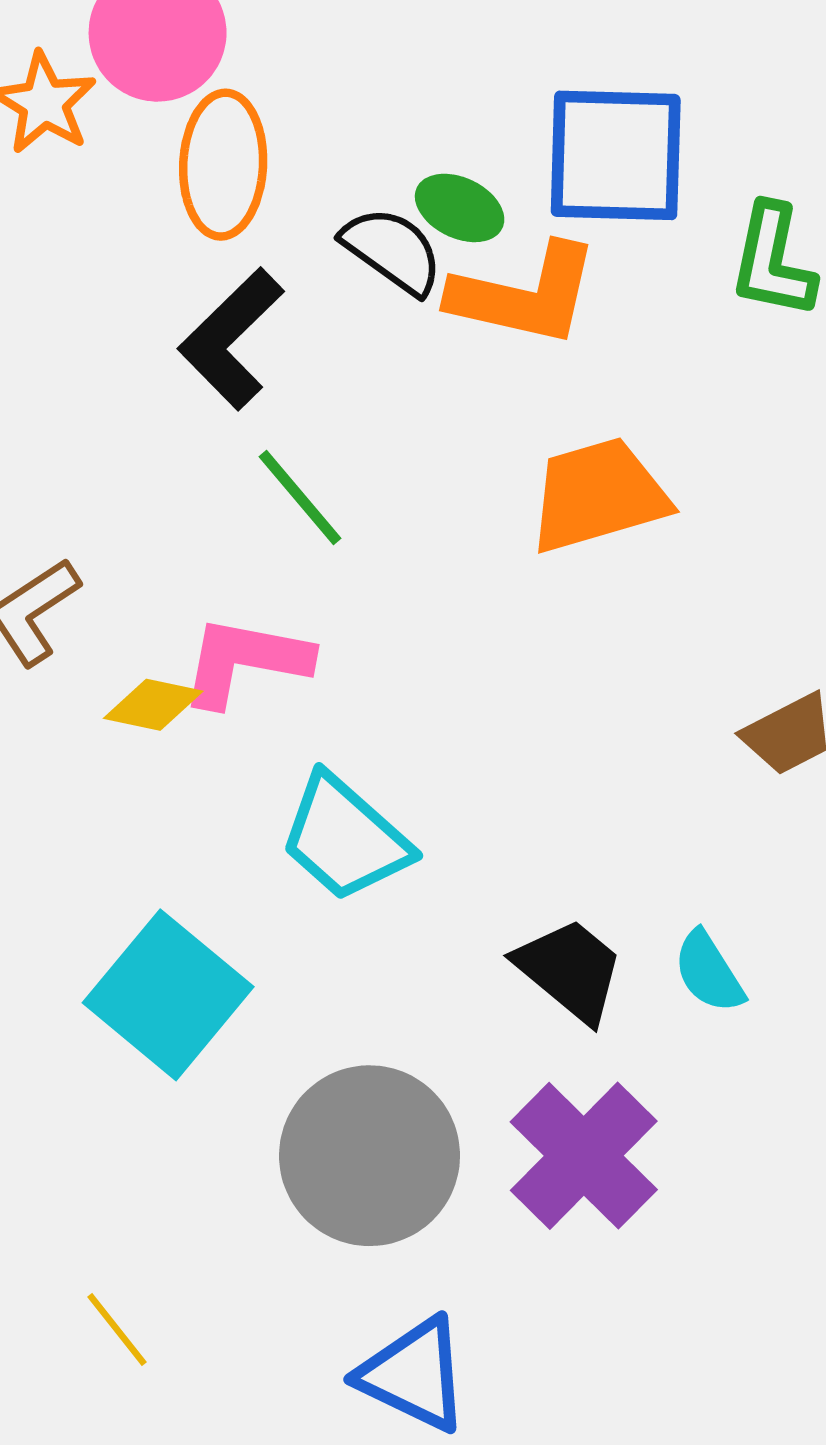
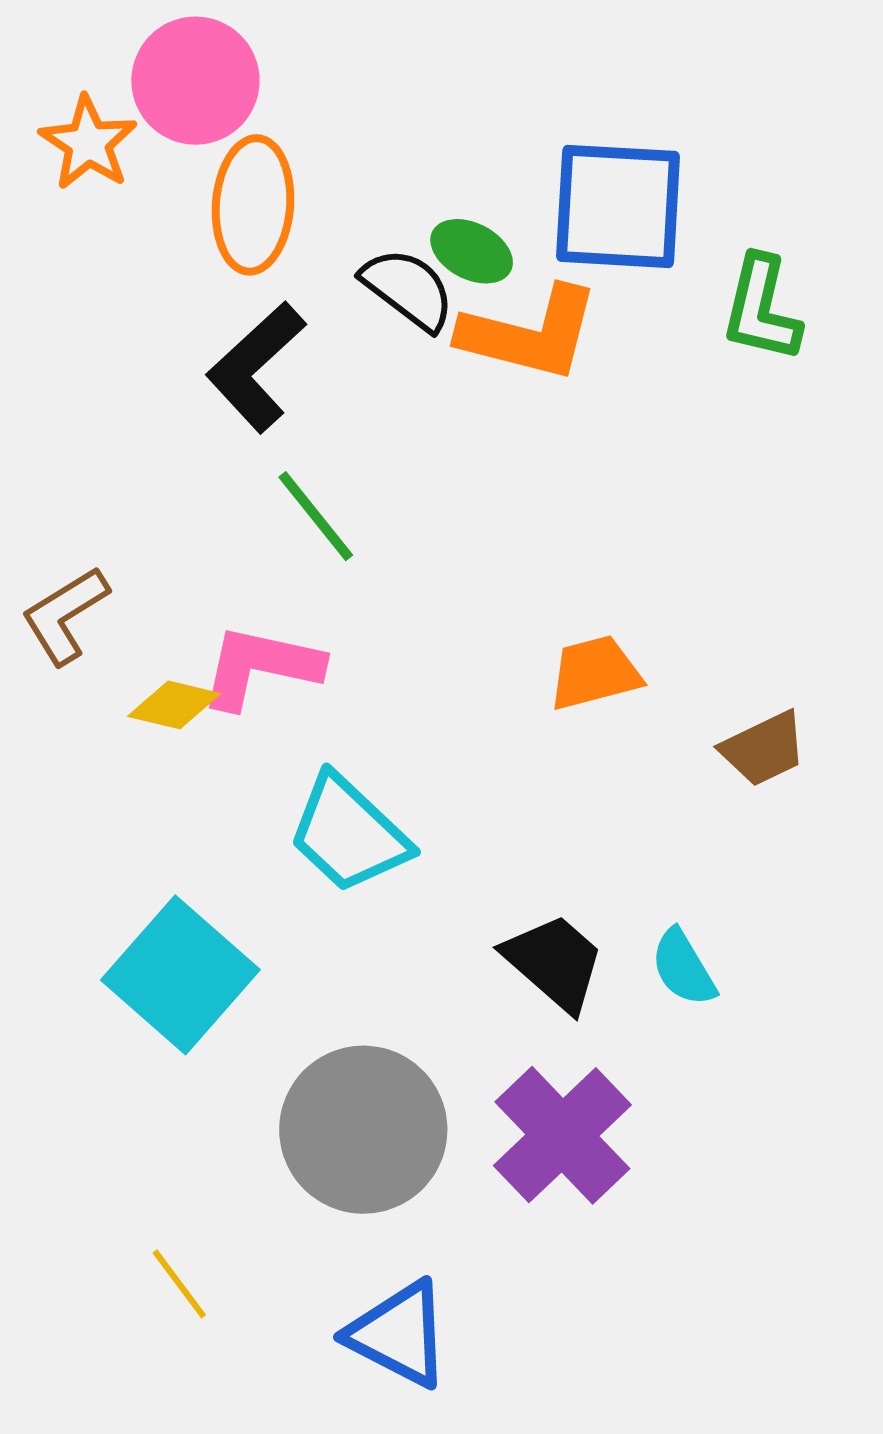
orange trapezoid: (598, 495) -> (595, 673), moved, size x0.7
yellow line: (117, 1329) -> (179, 1284), moved

